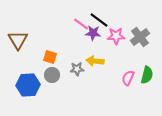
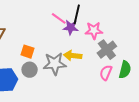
black line: (99, 20) -> (77, 14), turned 66
gray cross: (140, 37) -> (107, 50), moved
gray star: (77, 69) -> (55, 64), size x1.6

